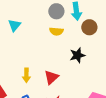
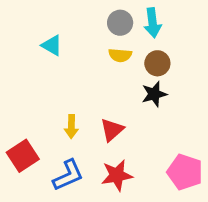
cyan triangle: (14, 25) -> (52, 45), turned -40
brown circle: (89, 27) -> (157, 63), moved

